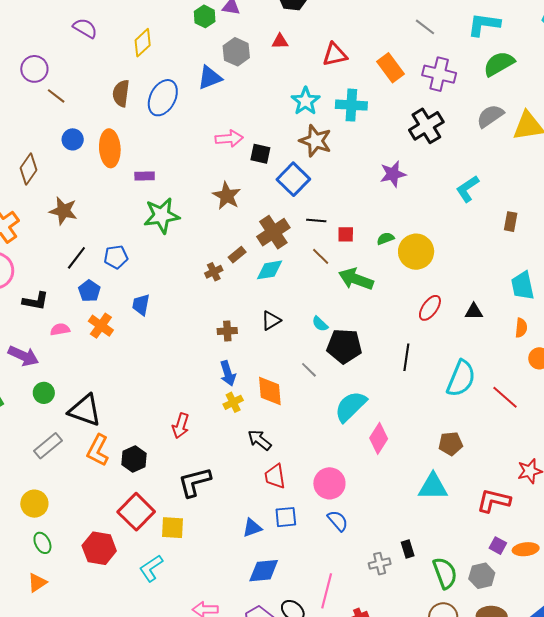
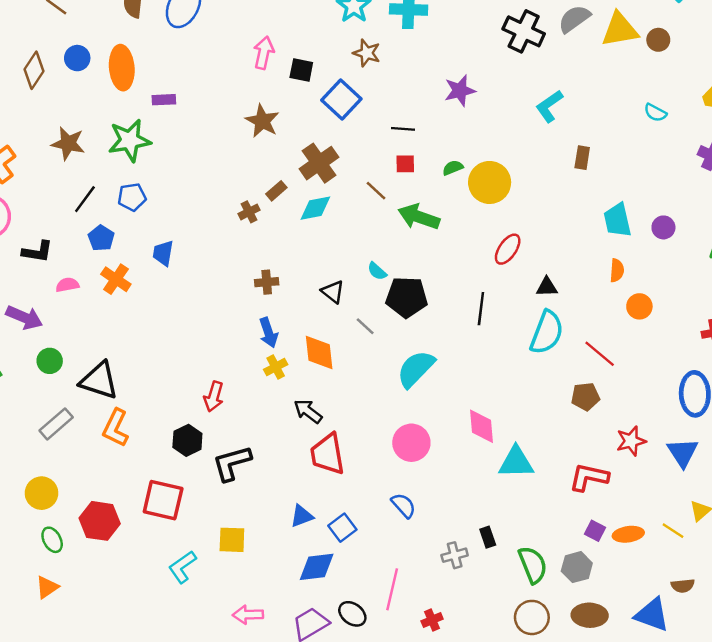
black cross: (426, 126) -> (524, 31), moved, turned -32
pink arrow: (229, 139) -> (264, 53), turned -72
brown star: (315, 141) -> (367, 53), size x0.7
brown diamond: (28, 169) -> (34, 70), moved
green star: (162, 216) -> (130, 140), moved
black line: (316, 221) -> (403, 129), moved
brown rectangle: (511, 222) -> (582, 158), moved
black triangle: (474, 312) -> (547, 287), moved
black triangle: (271, 321) -> (333, 292), moved, turned -50
pink diamond: (379, 438) -> (482, 426), moved, turned -36
brown pentagon: (451, 444) -> (585, 397), moved
black hexagon: (134, 459) -> (187, 440), moved
red trapezoid: (275, 476) -> (327, 454), size x1.4
pink circle: (329, 483) -> (411, 443), moved
red square: (136, 512) -> (163, 500), turned -30
blue square: (286, 517) -> (342, 528), moved, turned -30
yellow square: (172, 528) -> (232, 540), moved
red hexagon: (99, 548) -> (100, 521), moved

